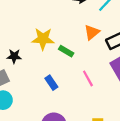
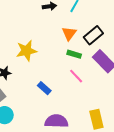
green rectangle: (66, 51) -> (74, 54), moved

